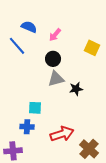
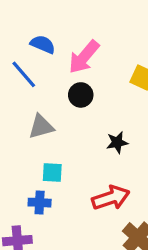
pink arrow: (55, 35) -> (84, 57), size x1.6
gray triangle: (56, 79) -> (41, 127), moved
red arrow: (62, 134) -> (111, 198), moved

